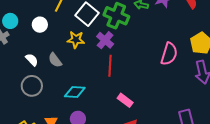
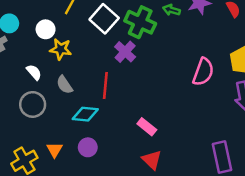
yellow star: (76, 40) -> (61, 49), moved
gray semicircle: (55, 60) -> (65, 85), moved
red line: (110, 66) -> (105, 85), moved

